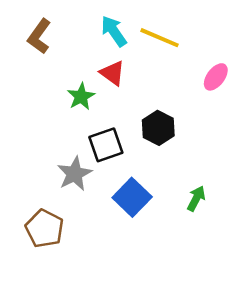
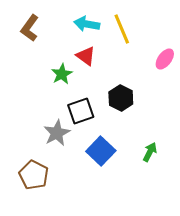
cyan arrow: (114, 31) -> (87, 24), turned -45
yellow line: (160, 38) -> (122, 29), turned 44

